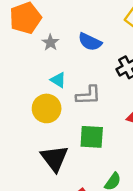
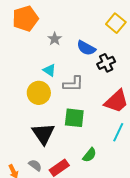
blue semicircle: (90, 42) -> (86, 48), moved
gray star: (50, 43) -> (55, 39), moved

